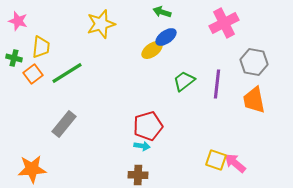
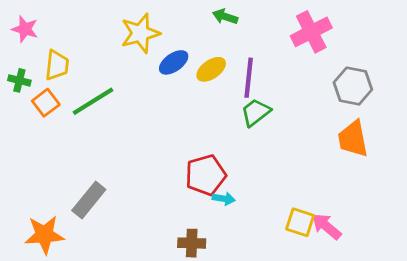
blue ellipse: (166, 37) -> (174, 62), moved
purple line: (217, 84) -> (249, 78), moved
gray rectangle: (64, 124) -> (89, 200), moved
cyan arrow: (142, 146) -> (224, 199), moved

